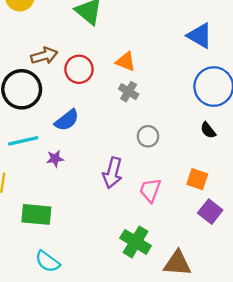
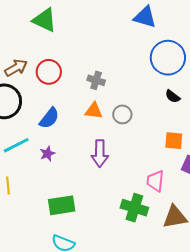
orange triangle: (126, 62) -> (94, 111), moved
pink trapezoid: (150, 190) -> (155, 181), moved
green rectangle: (36, 214) -> (62, 205), moved

